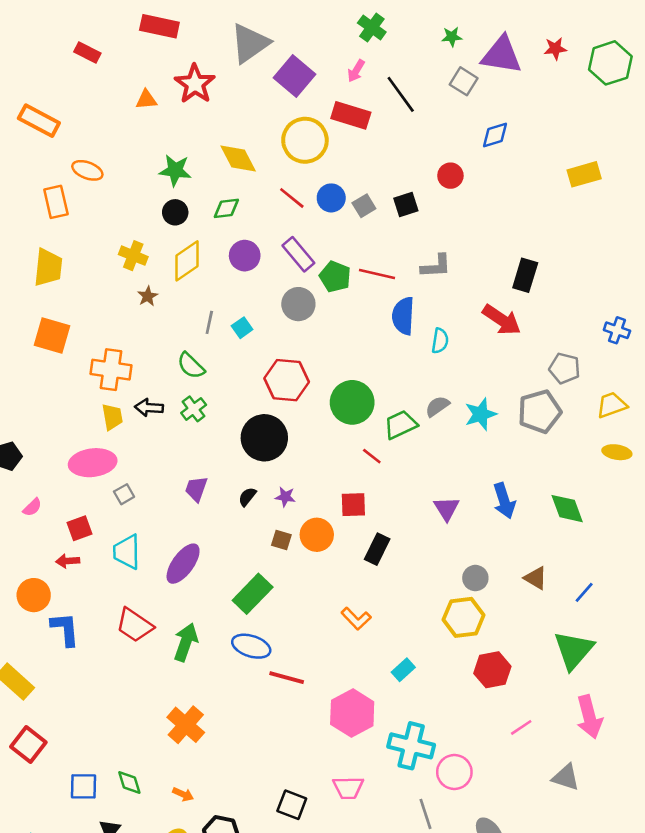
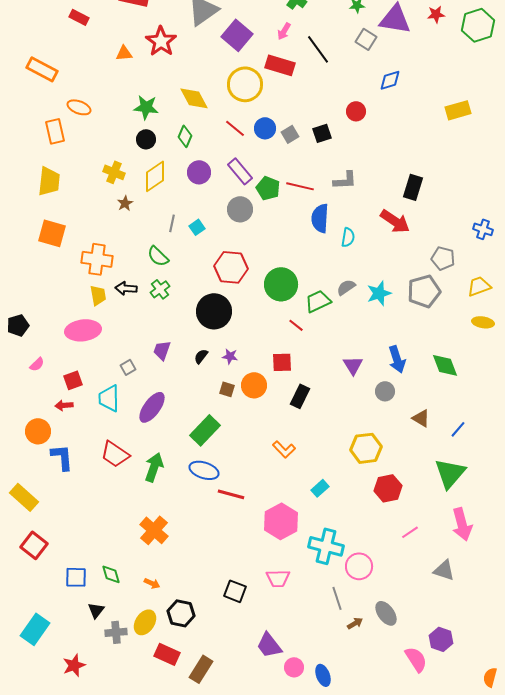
green diamond: (226, 208) -> (185, 136), turned -60
gray square: (124, 494) -> (128, 367), moved
gray circle: (475, 578) -> (385, 391), moved

